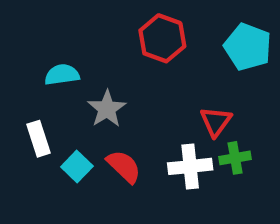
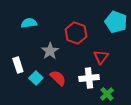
red hexagon: (162, 38) -> (76, 33), moved
cyan semicircle: (62, 75) -> (29, 23), moved
green cross: (235, 158) -> (107, 94), moved, turned -32

